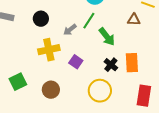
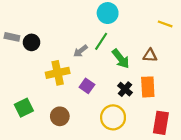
black circle: (41, 19) -> (32, 42), moved
brown triangle: (134, 20) -> (150, 55), moved

